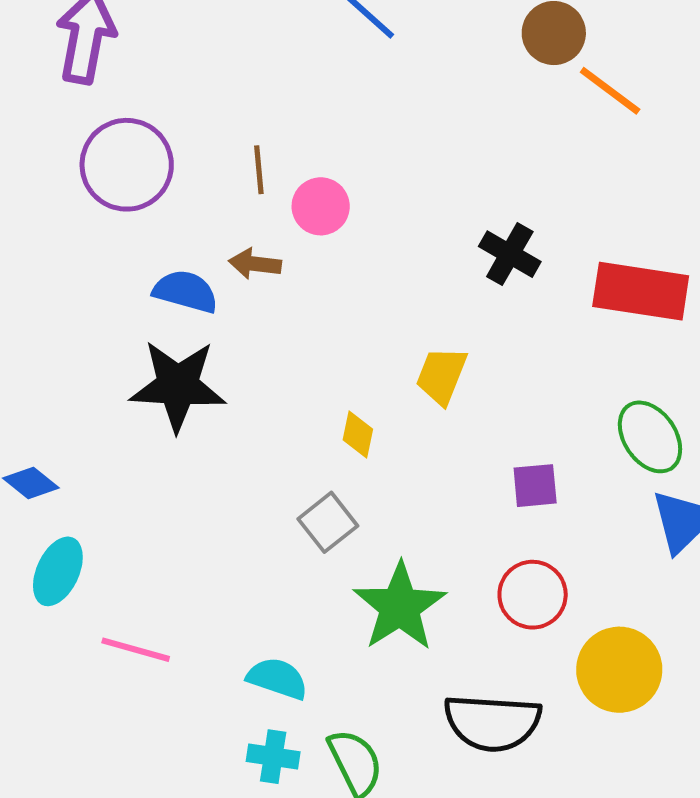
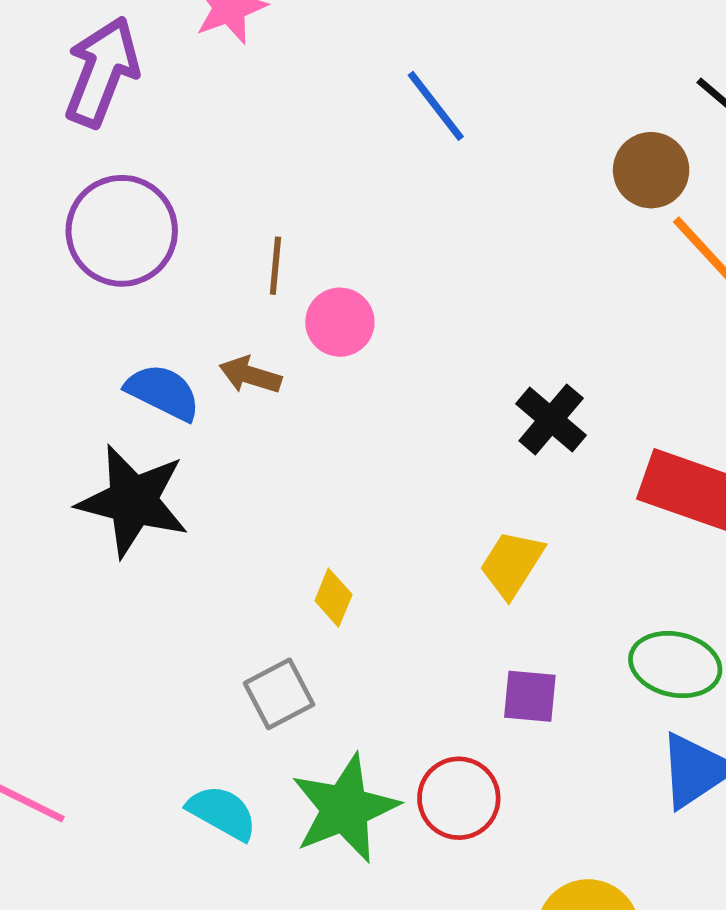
yellow trapezoid: (442, 376) -> (512, 564), moved
green ellipse: (650, 437) -> (675, 665), turned -54
red circle: (533, 595) -> (459, 798), moved
cyan semicircle: (277, 678) -> (222, 813), moved

